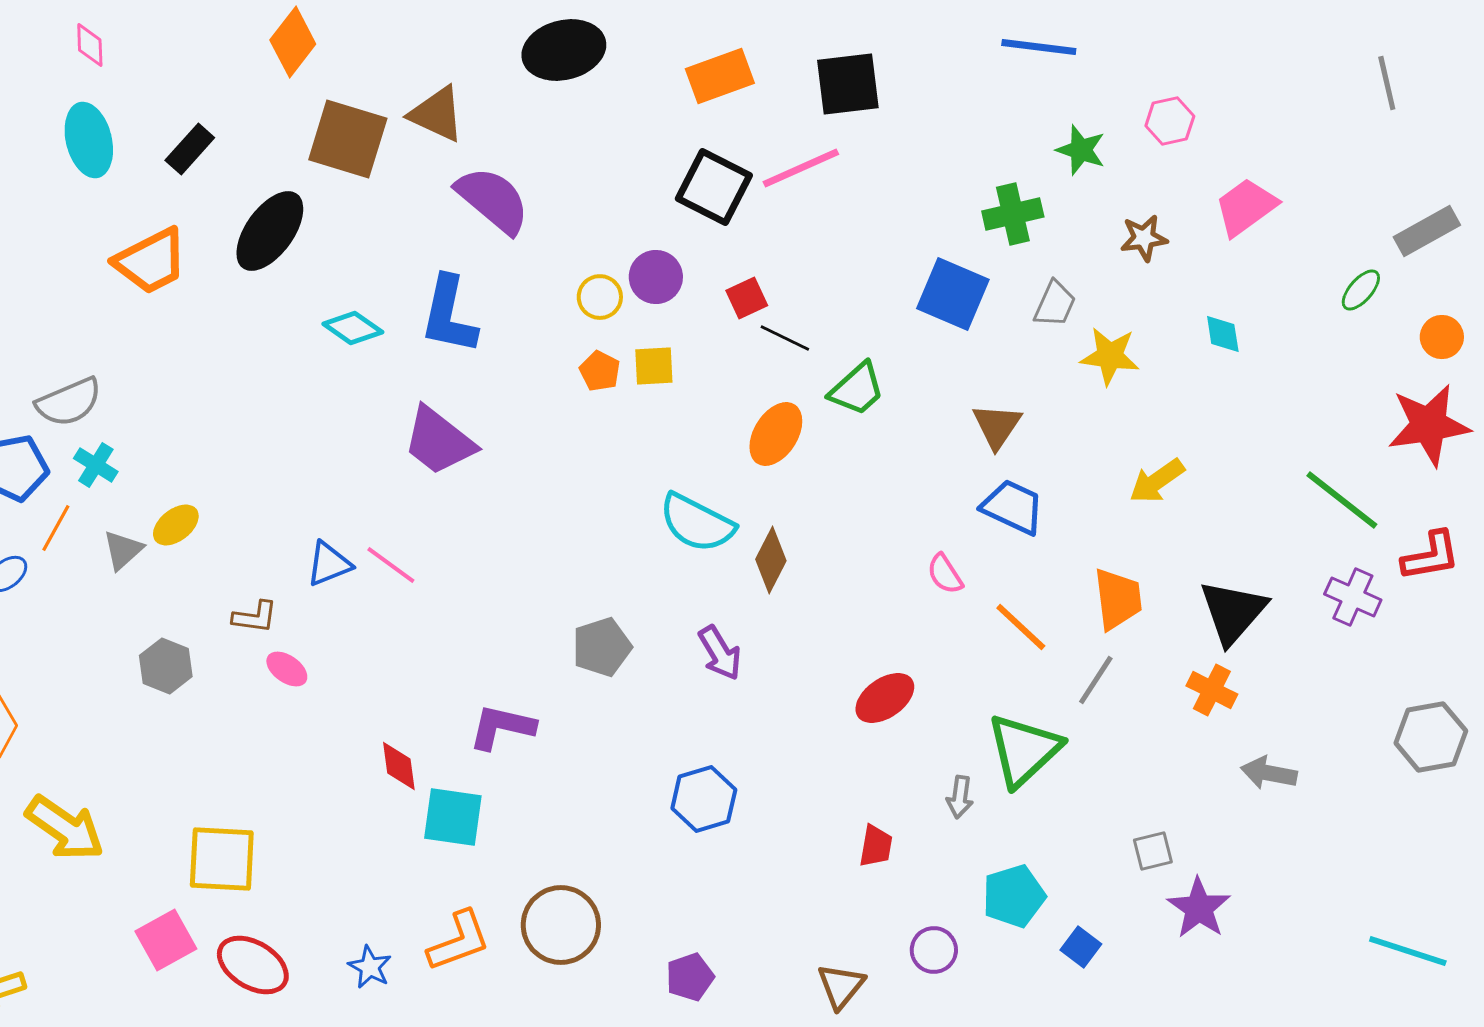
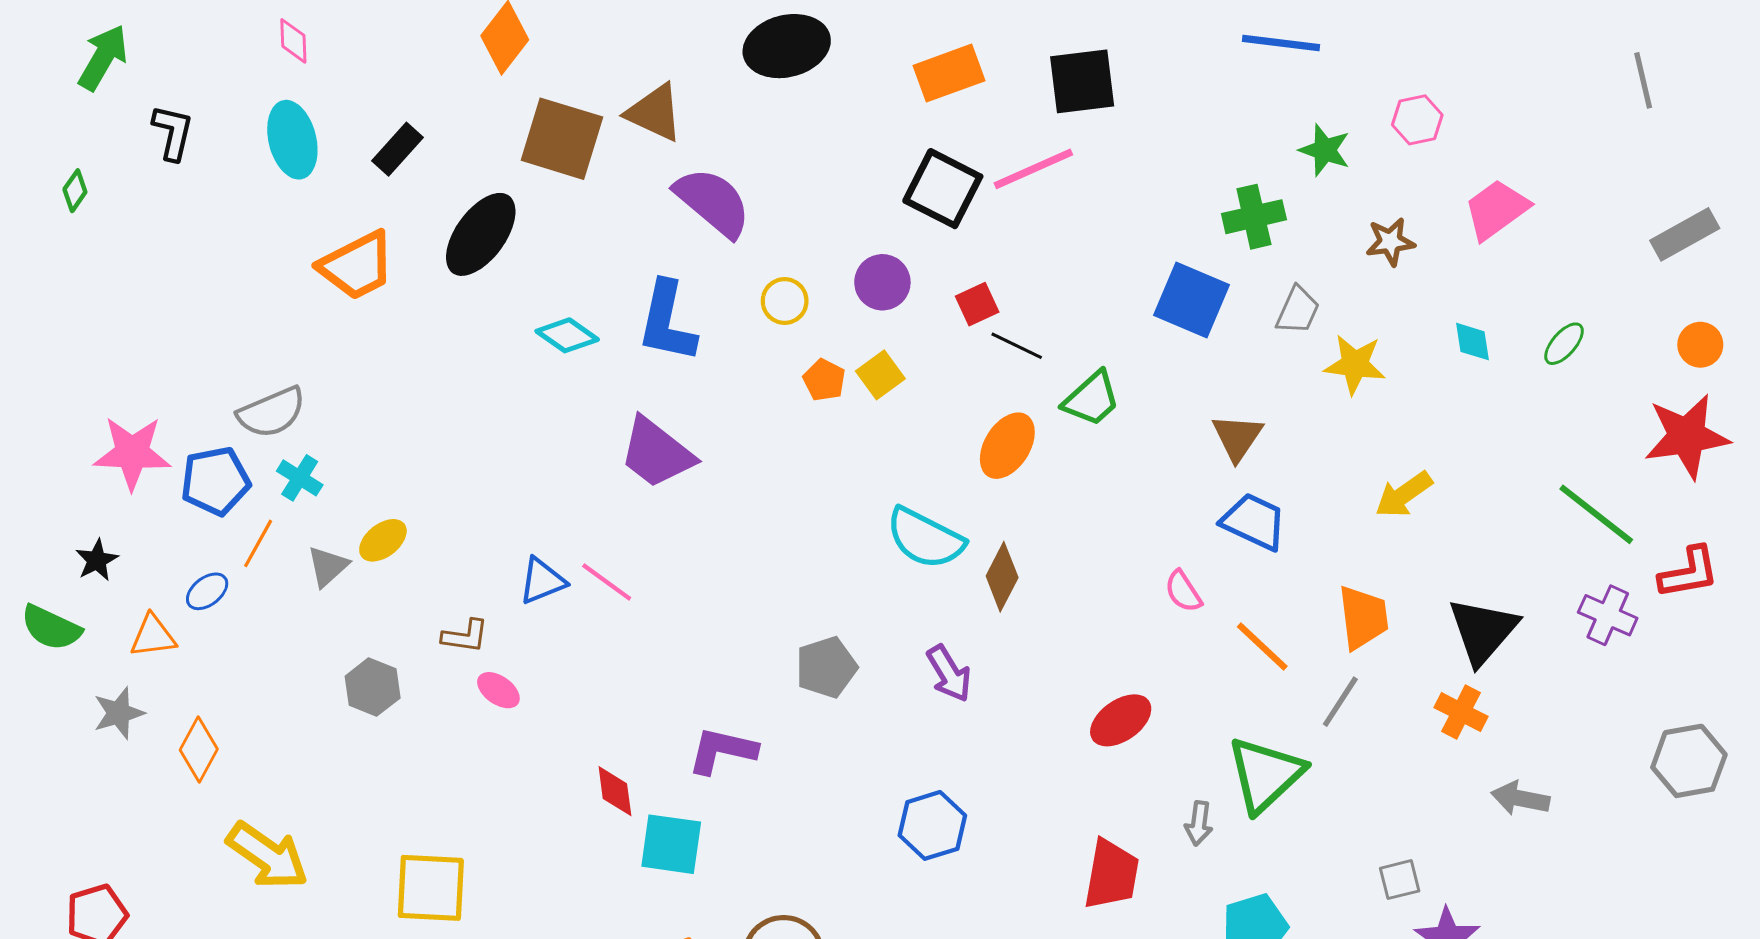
green ellipse: (1361, 290) -> (1564, 344), moved
yellow circle: (600, 297) -> (785, 301), moved
yellow square: (654, 366) -> (880, 375), turned -33
red trapezoid: (876, 846) -> (1111, 874), size x1.6

